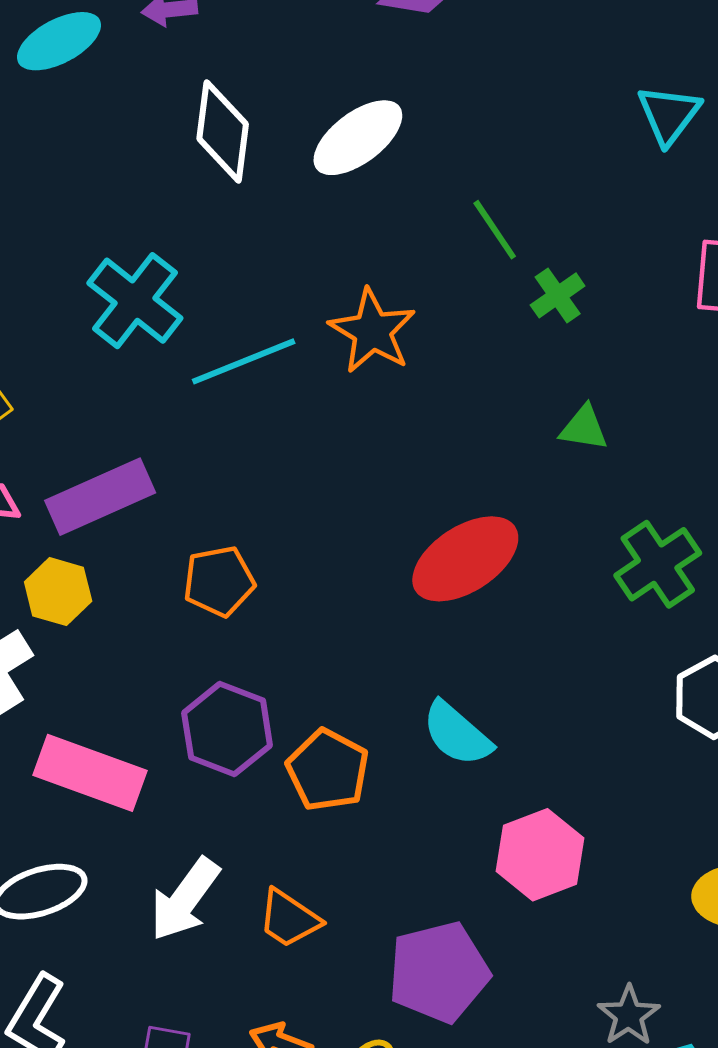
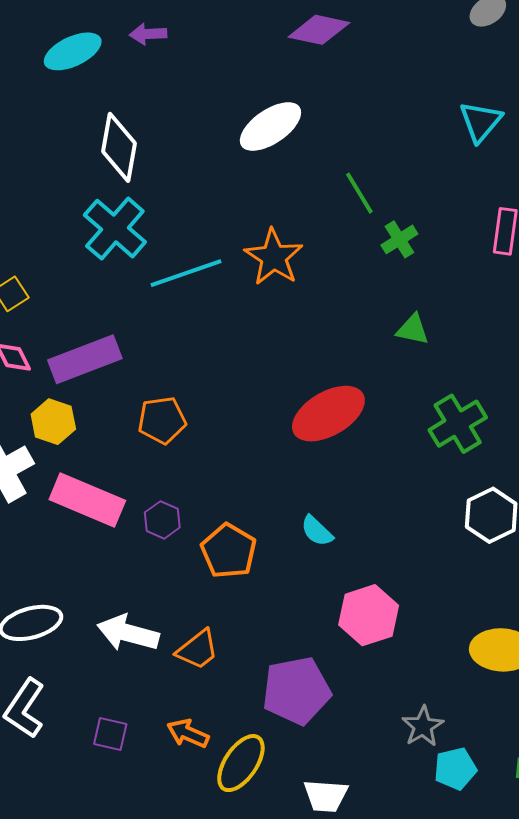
white diamond: (223, 131) -> (119, 147), moved
purple hexagon: (227, 729) -> (162, 520), size x0.6
cyan semicircle: (457, 734) -> (317, 531), size x0.7
pink rectangle: (90, 773) -> (87, 500), moved
white arrow: (185, 899) -> (128, 633), turned 66
orange trapezoid: (289, 919) -> (198, 650), turned -75

